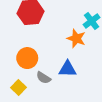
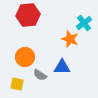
yellow square: (19, 87) -> (17, 84), turned -32

